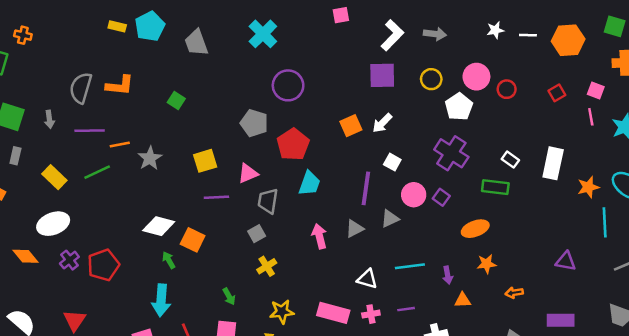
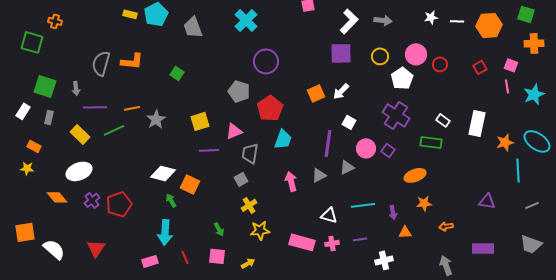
purple line: (90, 131) -> (95, 107), moved
yellow star: (282, 312) -> (260, 230), moved

